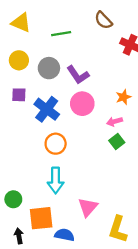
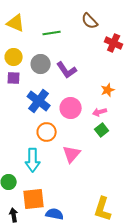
purple square: (19, 95) -> (14, 78), moved
pink circle: (82, 104) -> (71, 108), moved
cyan arrow: (56, 180) -> (33, 160), moved
pink triangle: (88, 207) -> (72, 154), moved

